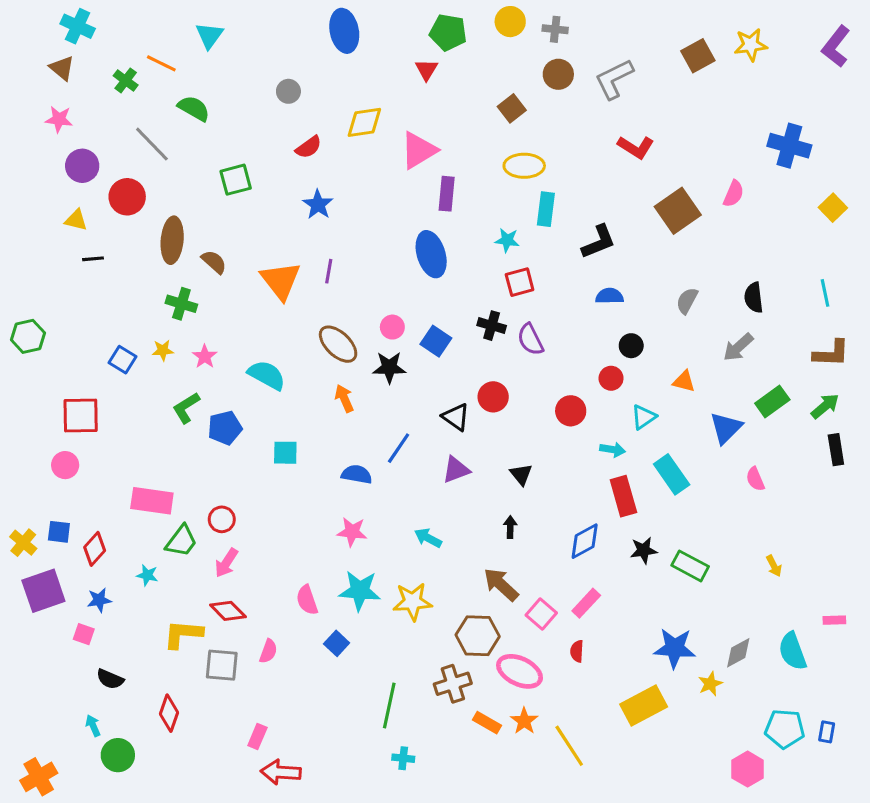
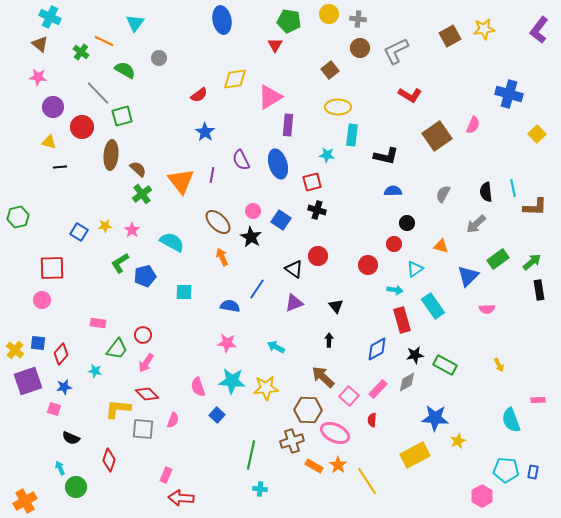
gray circle: (288, 91) -> (159, 58), moved
green square: (236, 180) -> (122, 116), moved
black L-shape: (599, 242) -> (386, 156), turned 35
red square: (520, 282) -> (312, 182), moved
cyan line: (825, 293) -> (513, 188), moved
green cross: (181, 304) -> (142, 194), moved, turned 36
purple semicircle: (530, 339) -> (241, 160), moved
brown L-shape: (831, 353) -> (535, 207), moved
black star: (389, 367) -> (251, 237), turned 30
pink semicircle: (755, 479) -> (487, 309), turned -70
pink rectangle: (152, 501) -> (98, 323), size x0.6
gray diamond: (738, 653) -> (407, 382), moved

